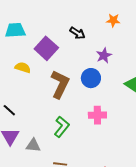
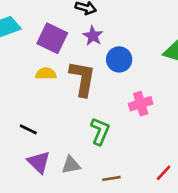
purple star: (104, 55) -> (93, 36), moved
yellow semicircle: (23, 68) -> (46, 74), moved

